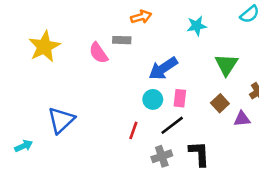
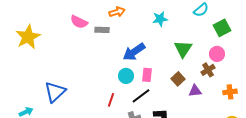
yellow star: (44, 46) -> (28, 37), moved
pink semicircle: (99, 53) -> (79, 22), moved, turned -30

